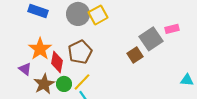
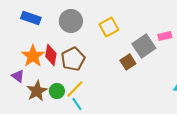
yellow square: (98, 15) -> (109, 27), moved
red diamond: (57, 62) -> (51, 55), moved

